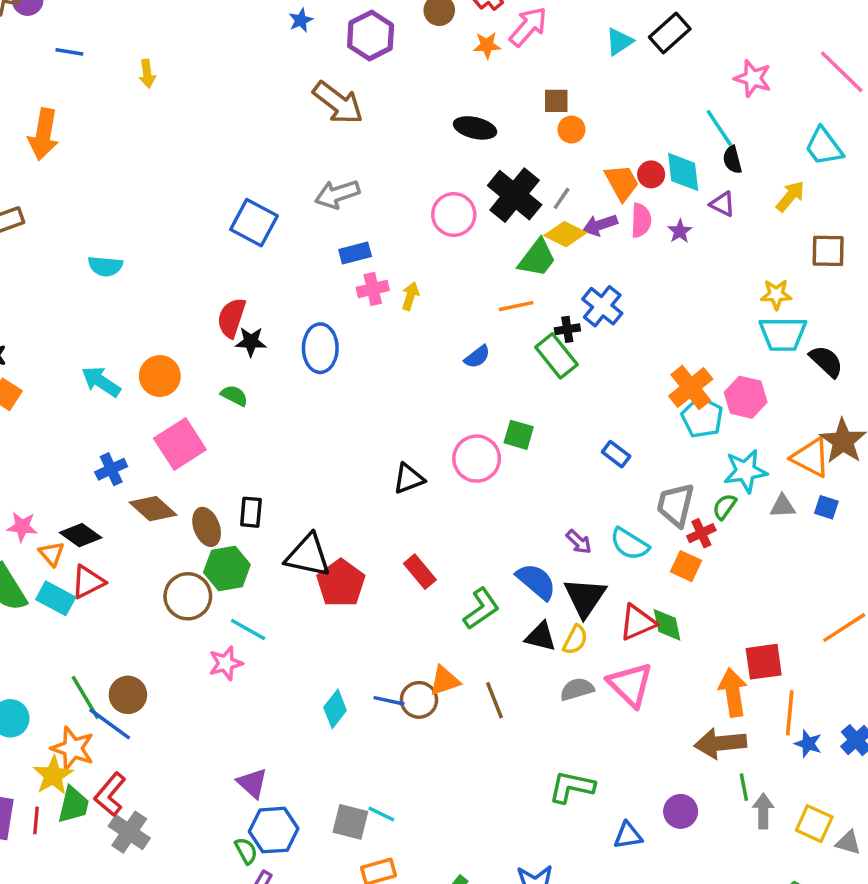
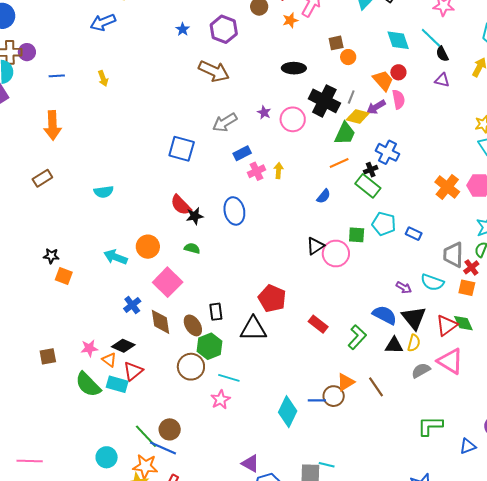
cyan diamond: (683, 172) -> (398, 40), moved
purple star: (680, 231) -> (264, 112), moved
red semicircle: (231, 318) -> (181, 205), turned -50
cyan pentagon: (702, 417) -> (384, 224), moved
black triangle: (409, 479) -> (315, 246), moved
brown diamond: (153, 509) -> (161, 322), turned 52
red pentagon: (341, 583) -> (272, 298), moved
cyan diamond: (335, 709) -> (288, 412), size x1.4

